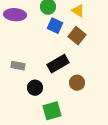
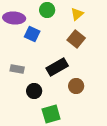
yellow triangle: (78, 11) -> (77, 14), turned 48
blue square: (55, 26) -> (32, 34), moved

